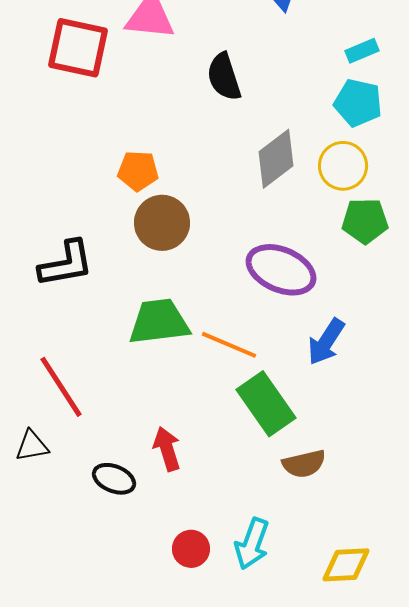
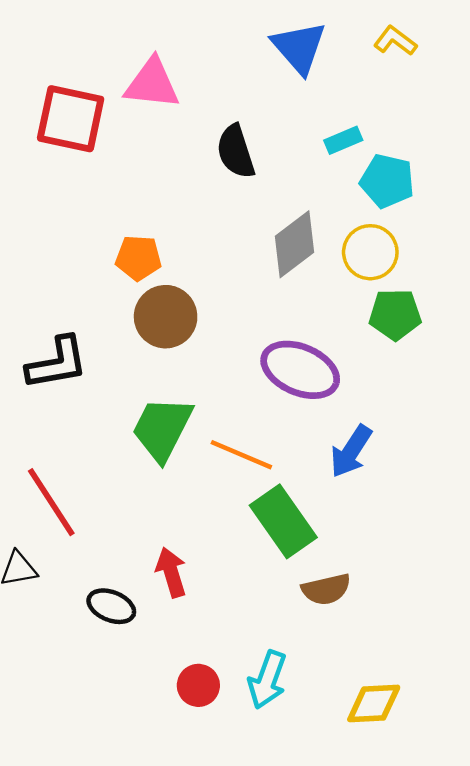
cyan rectangle: (362, 51) -> (343, 140), moved
green trapezoid: (159, 322) -> (162, 429), turned -56

